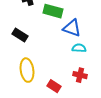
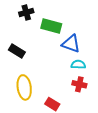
red cross: (80, 75) -> (79, 84), moved

